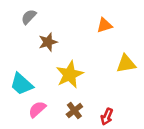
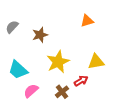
gray semicircle: (29, 17) -> (12, 27), moved
yellow triangle: (126, 64) -> (96, 62), moved
red arrow: (107, 117) -> (81, 81), moved, turned -144

